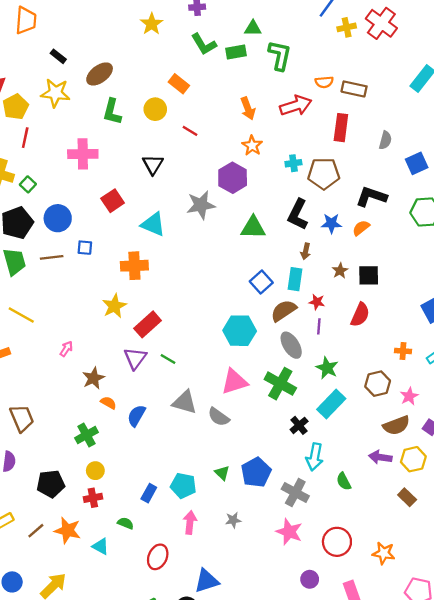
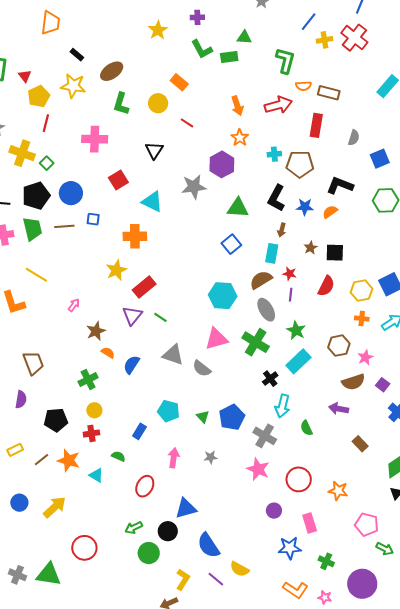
green L-shape: (280, 55) -> (285, 61), moved
blue square: (261, 282) -> (231, 244), moved
yellow hexagon: (413, 459) -> (361, 291), moved
cyan pentagon: (183, 486) -> (169, 411), moved

